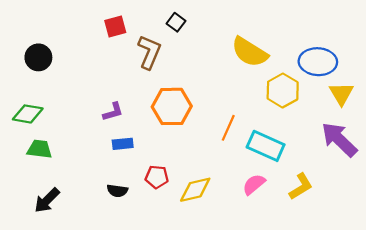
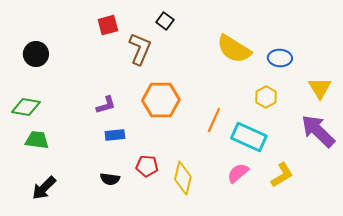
blue ellipse: (318, 62) -> (280, 58), moved, size x0.7
yellow hexagon: (283, 90) -> (266, 97), moved, size x0.7
yellow diamond: (195, 190) -> (183, 178), turned -64

